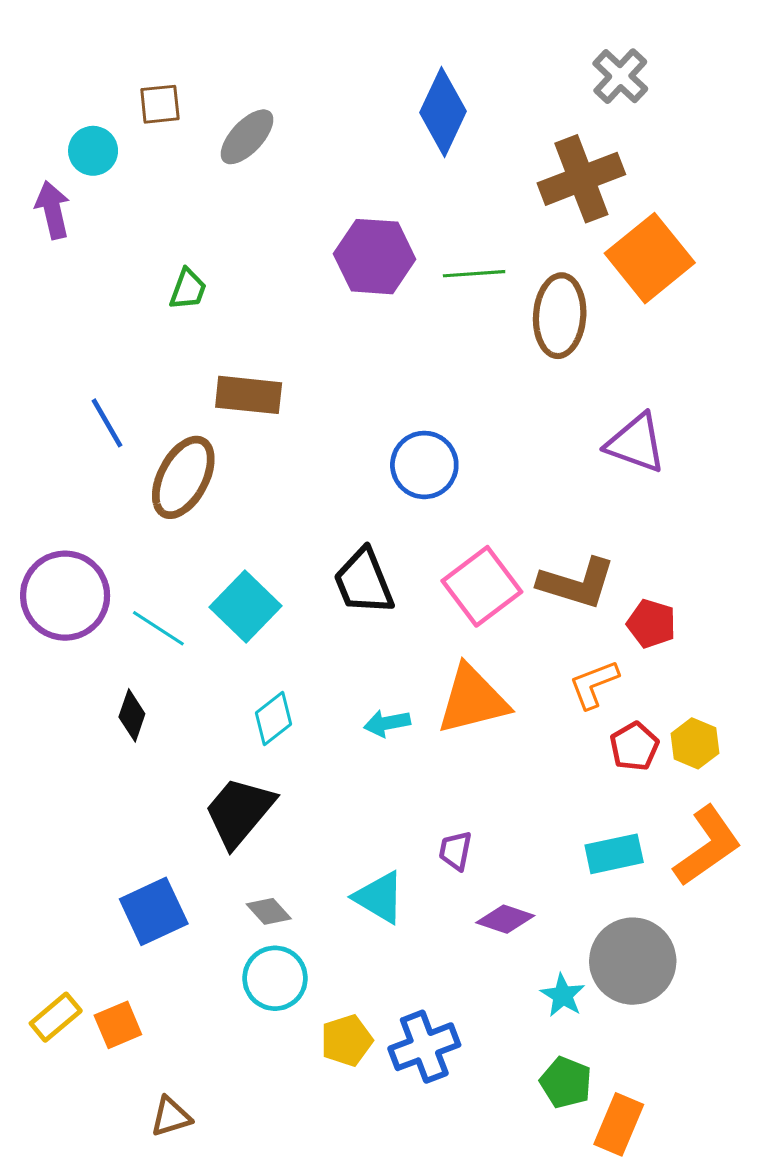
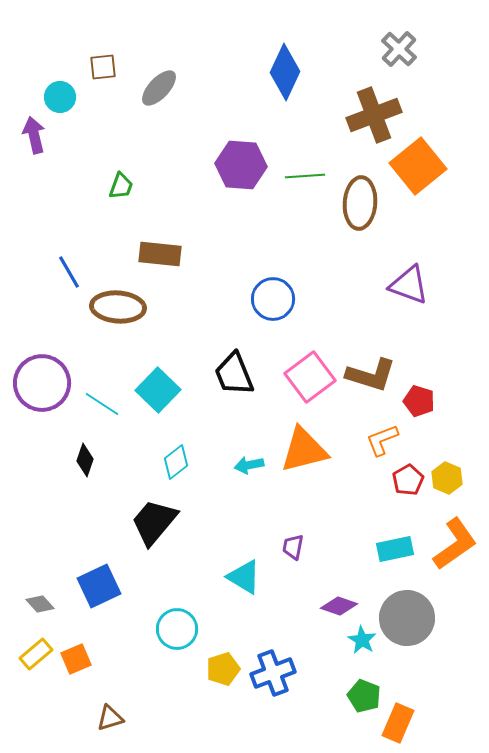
brown ellipse: (183, 477) -> (118, 307), turned 66
gray diamond: (269, 911) -> (40, 604), moved
purple diamond: (505, 919) -> (339, 606), moved

